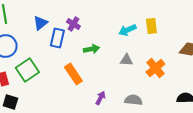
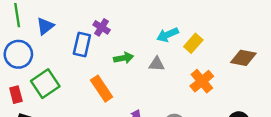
blue triangle: (40, 23) -> (45, 26), moved
yellow rectangle: (151, 26) -> (193, 43), moved, turned 49
gray triangle: (126, 60) -> (157, 64), moved

